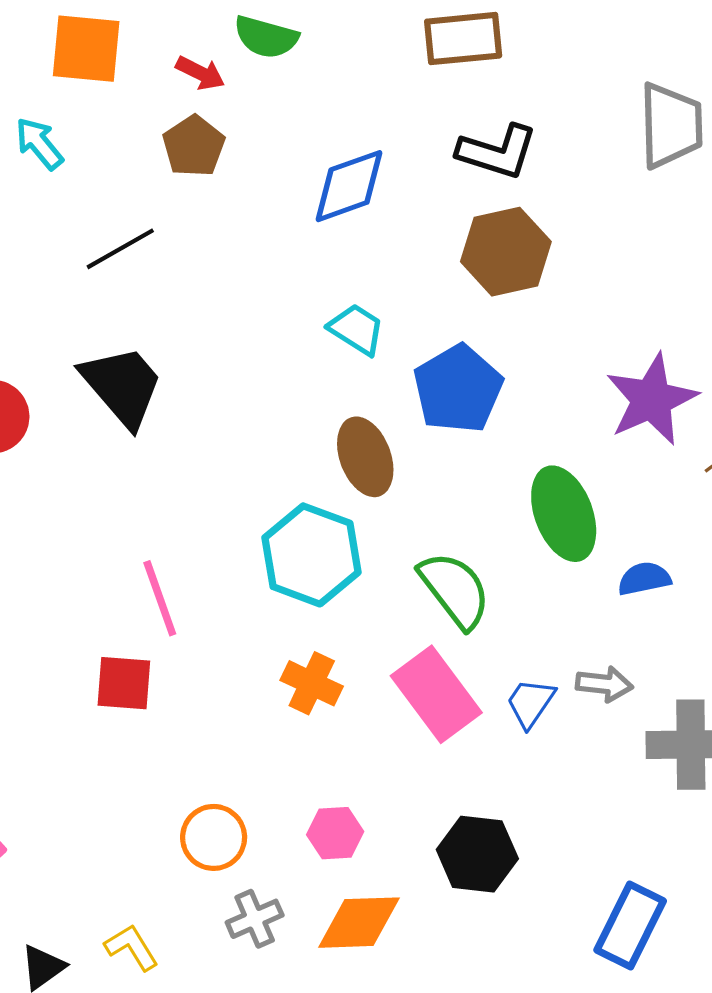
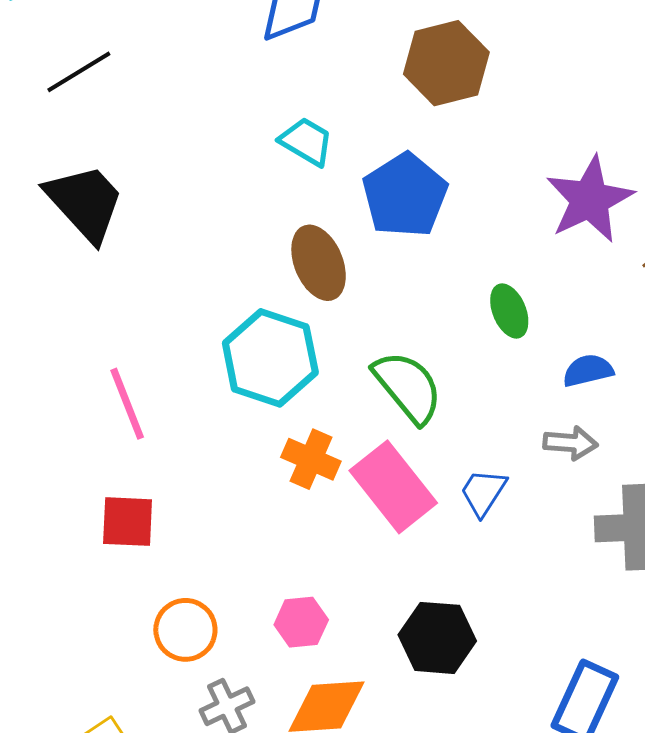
green ellipse: (564, 514) -> (509, 311), size x0.6
red square: (124, 683) -> (128, 522), moved
orange cross: (312, 683) -> (311, 459), moved
gray arrow: (604, 684) -> (571, 443), moved

